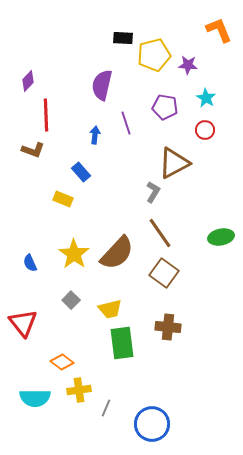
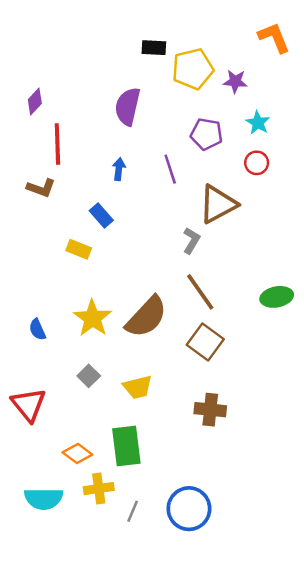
purple line: (126, 123) -> (170, 169), moved
green rectangle: (122, 343) -> (126, 446), moved
blue circle: (152, 424) -> (189, 509), moved

